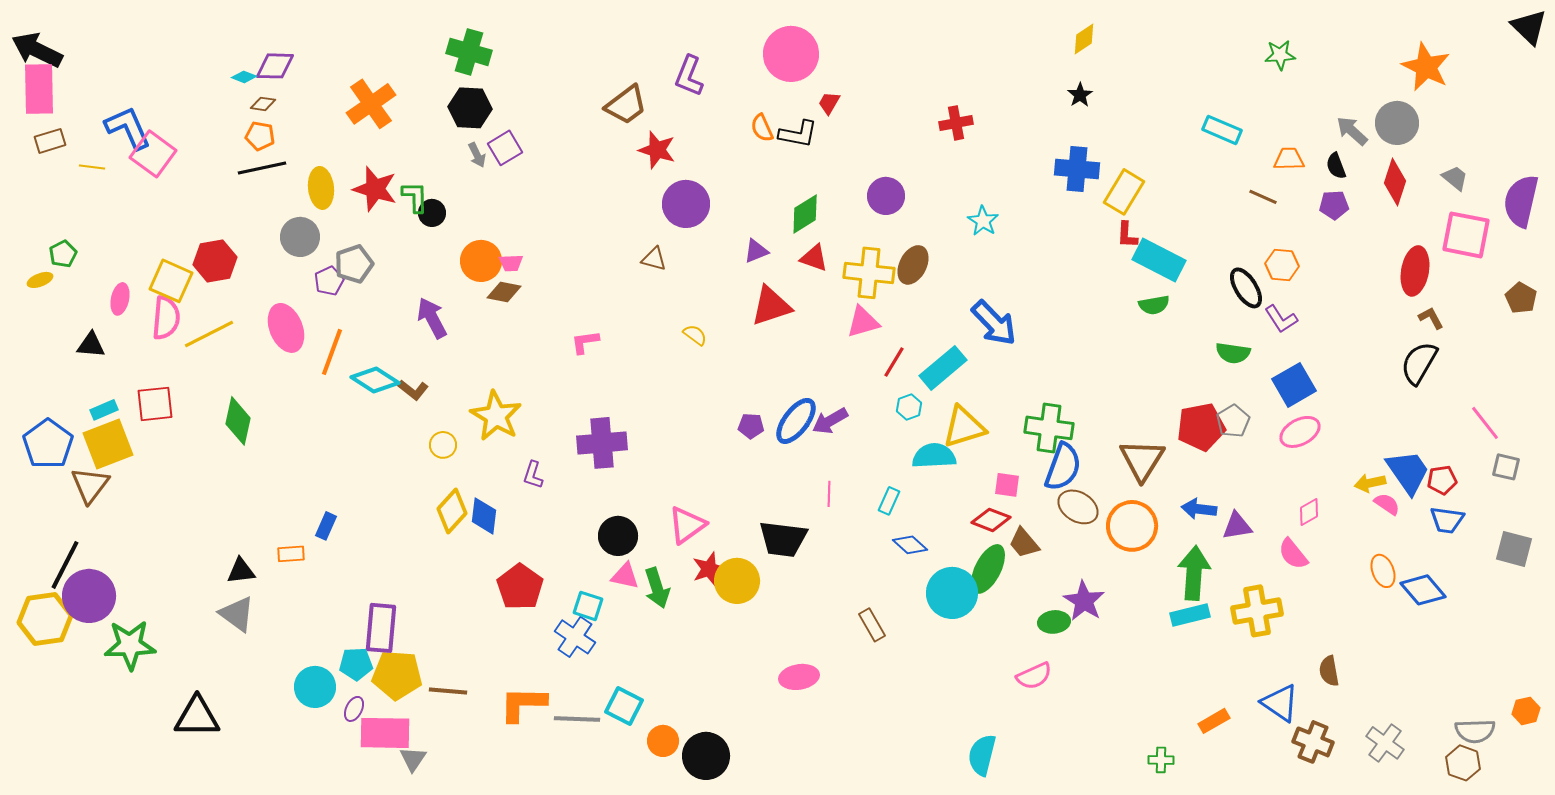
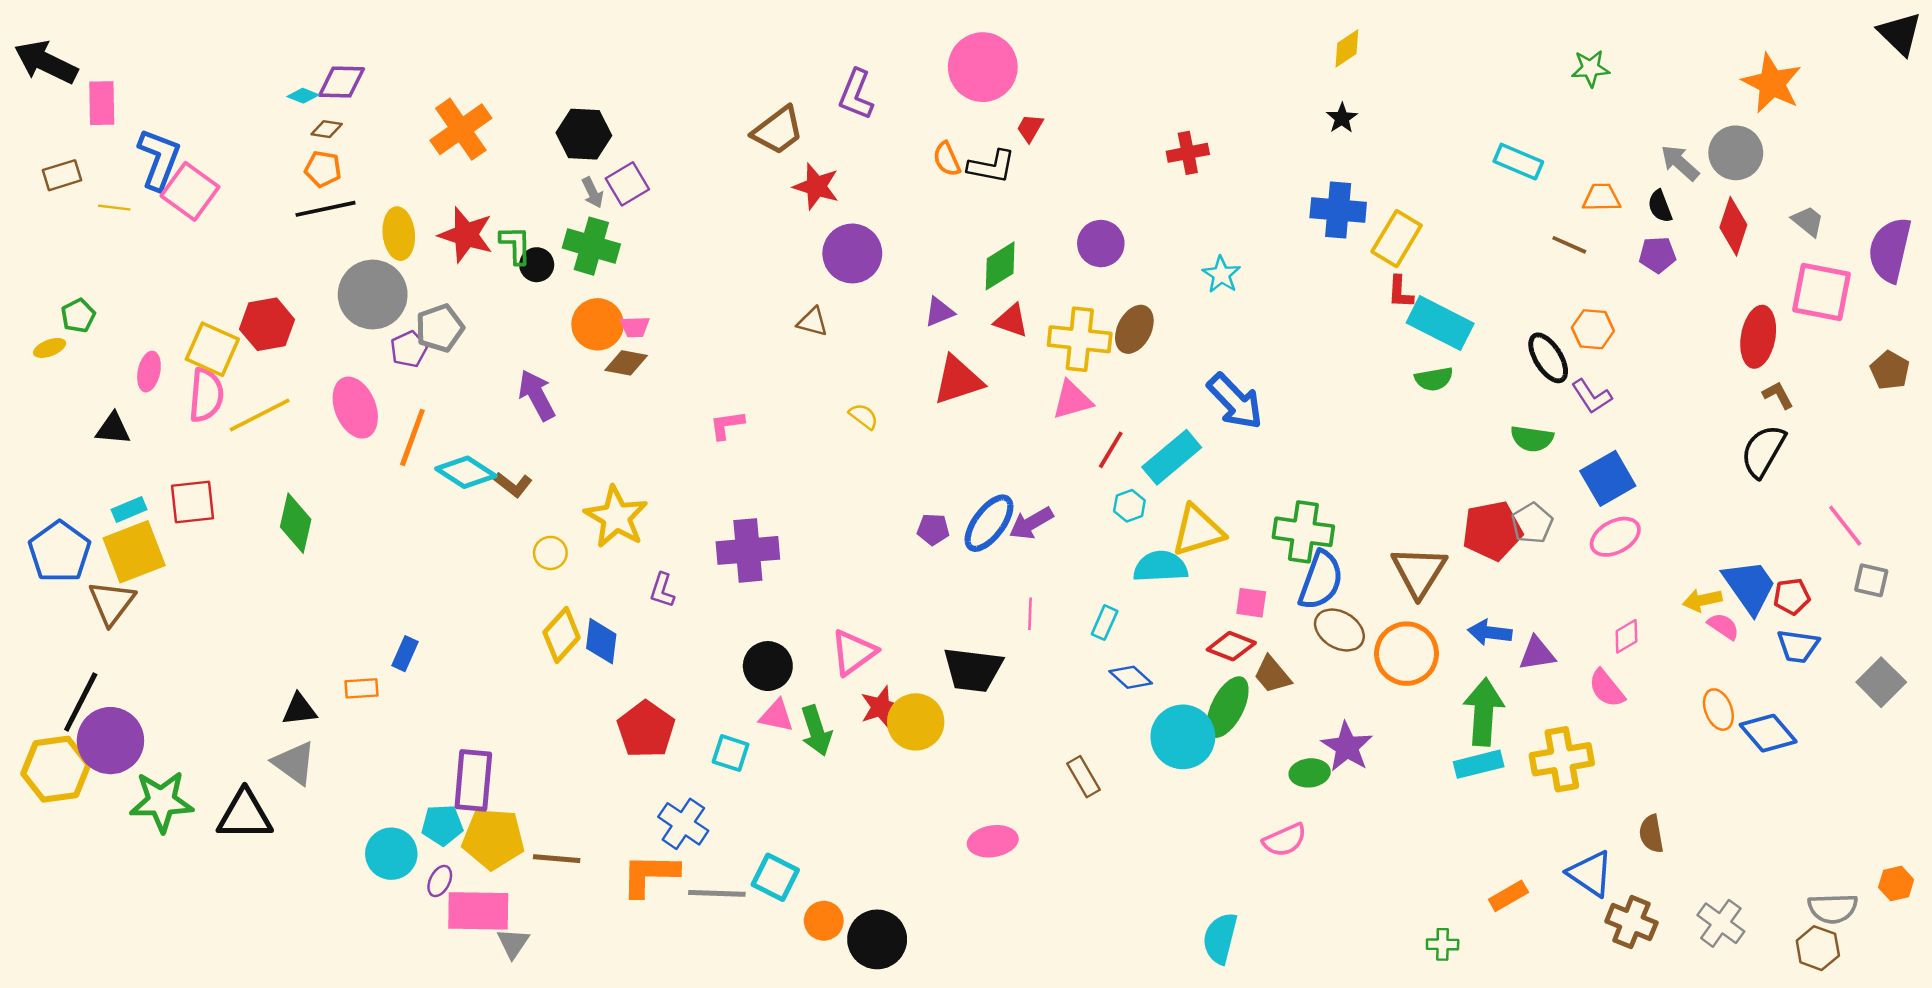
green cross: (469, 52) -> (591, 246), moved
pink rectangle: (39, 89) -> (102, 103), moved, size x0.7
blue L-shape: (128, 128) -> (159, 159), turned 45
gray circle: (300, 237) -> (373, 295), size x1.4
gray square: (1514, 549) -> (1881, 682), turned 30
blue cross: (575, 637) -> (683, 824), moved
black triangle: (197, 717) -> (245, 815), moved

